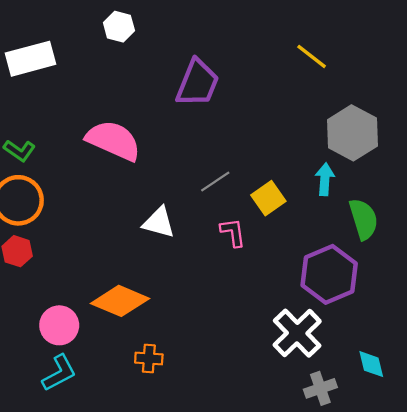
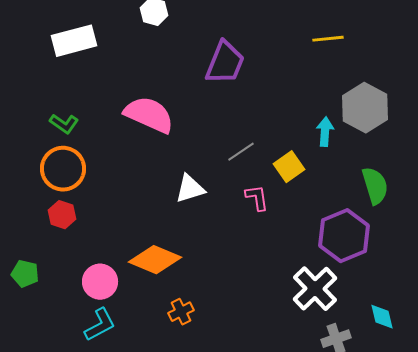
yellow line: (312, 56) -> (328, 39), turned -44
cyan arrow: (325, 179) -> (325, 132), moved
white triangle: (159, 222) -> (190, 189), turned -32
orange cross: (149, 359) -> (181, 312), turned -30

